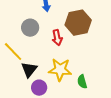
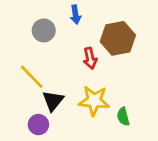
gray circle: (30, 28) -> (44, 30), moved
purple circle: (39, 88) -> (38, 125), moved

